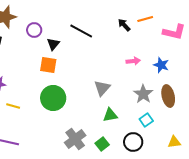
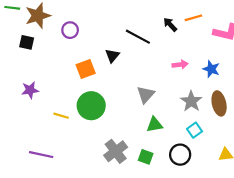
black line: (81, 31) -> (138, 37), moved
black triangle: (53, 44) -> (112, 56), moved
orange square: (48, 65) -> (86, 69), turned -30
yellow line: (13, 106) -> (61, 116), moved
green square: (102, 144) -> (146, 157), turned -32

